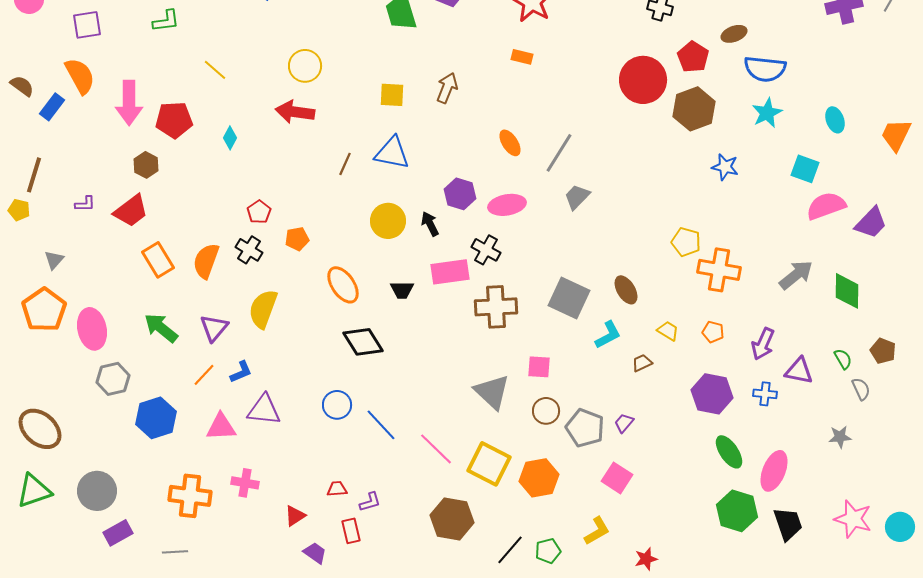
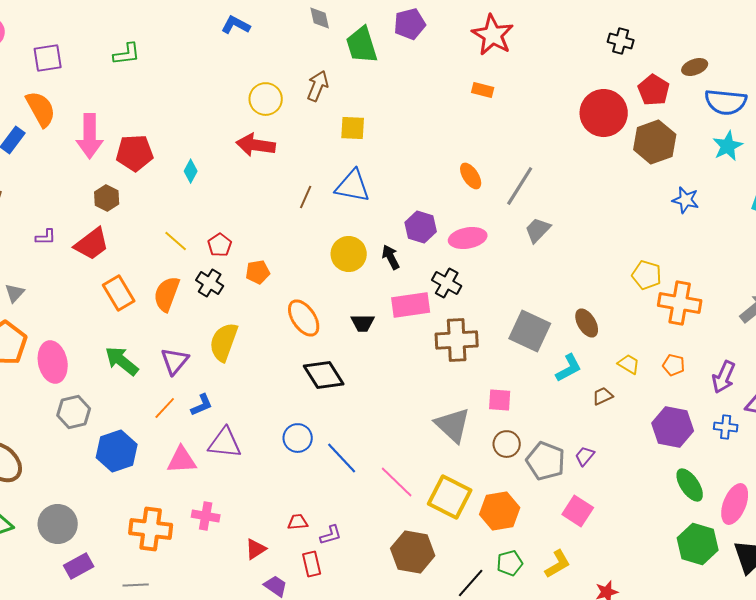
yellow line: (215, 70) -> (176, 241), moved
brown arrow: (447, 88) -> (318, 86), moved
green pentagon: (548, 551) -> (510, 563), moved

